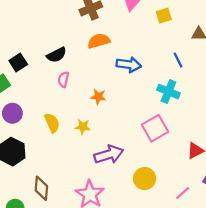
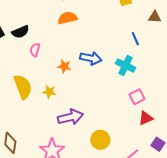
black semicircle: (57, 55) -> (20, 32), moved
blue arrow: (129, 65) -> (91, 58), moved
yellow semicircle: (52, 123) -> (23, 87), size x1.4
pink square: (155, 128) -> (137, 97), moved, size x0.7

